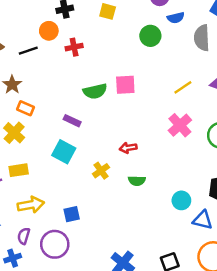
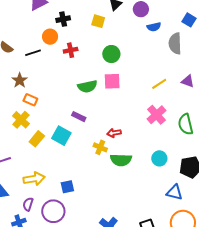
green circle: (150, 36) -> (111, 54), moved
purple rectangle: (72, 121) -> (79, 117), moved
yellow rectangle: (19, 170) -> (37, 139), moved, turned -42
yellow cross: (101, 171) -> (100, 147), moved, turned -32
green semicircle: (137, 181) -> (121, 160), size x1.5
cyan circle: (181, 200) -> (159, 158), moved

